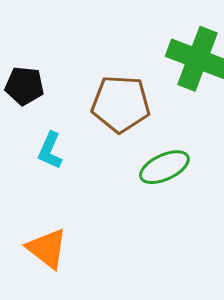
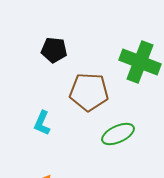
black pentagon: (24, 86) -> (54, 50), moved

